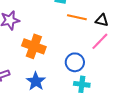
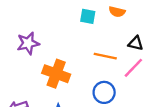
orange line: (77, 17) -> (105, 56), moved

